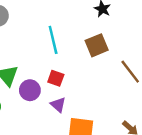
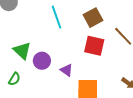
red square: (56, 78) -> (94, 46), moved, size x1.5

